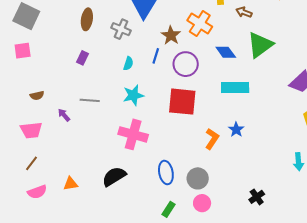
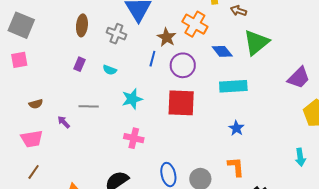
cyan semicircle: (128, 64) -> (110, 70), moved, turned 96
pink cross: (133, 134) -> (134, 138), size x0.7
orange L-shape: (212, 139) -> (236, 167), moved, turned -35

